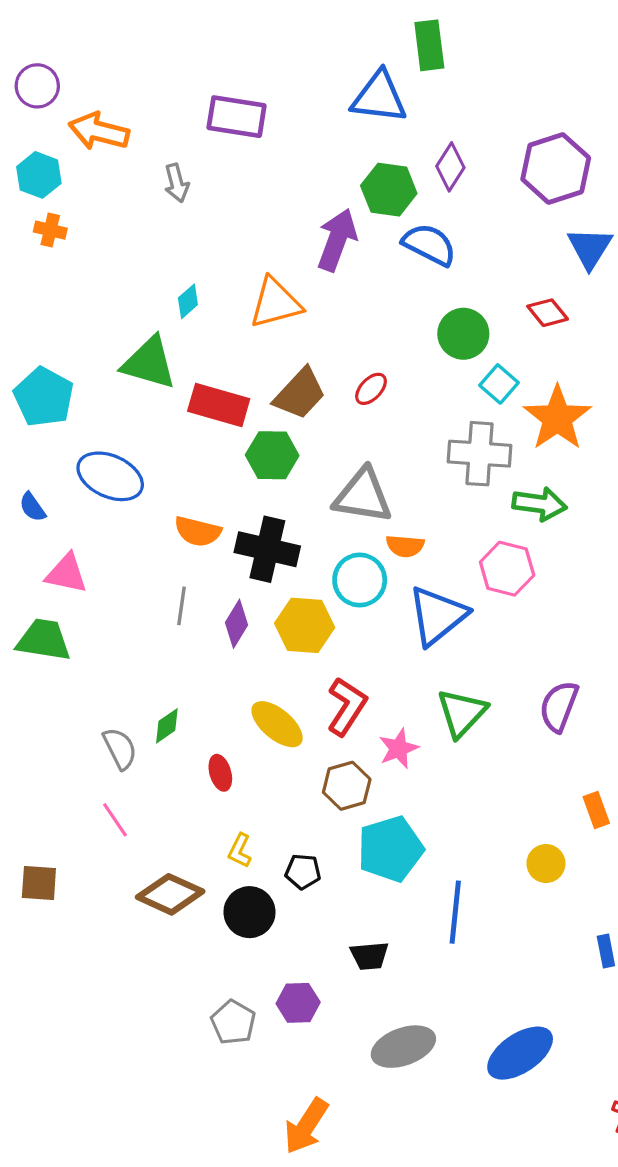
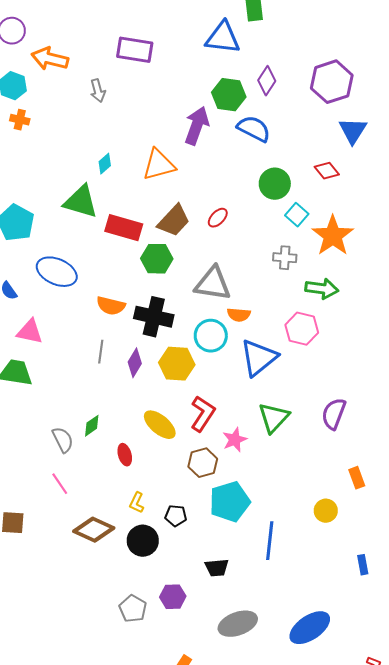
gray cross: (480, 454) -> (285, 258), size x0.6

